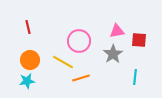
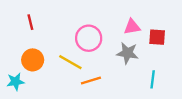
gray star: (113, 54) -> (127, 53), turned -30
cyan star: (27, 81) -> (15, 82), moved

